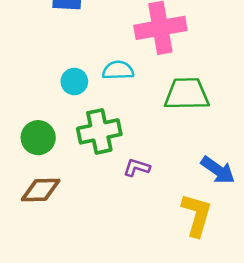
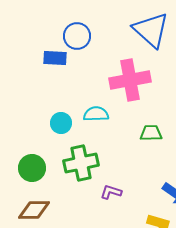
green trapezoid: (187, 94) -> (151, 133), size x0.6

